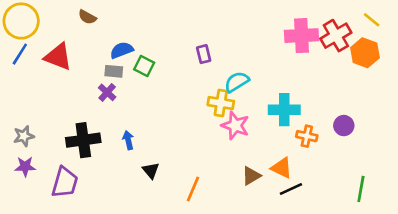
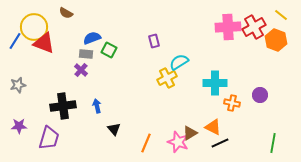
yellow circle: (21, 21) -> (34, 27), moved
yellow cross: (221, 103) -> (167, 78), turned -36
pink star: (235, 126) -> (178, 142), moved
gray star: (24, 136) -> (18, 85), moved

